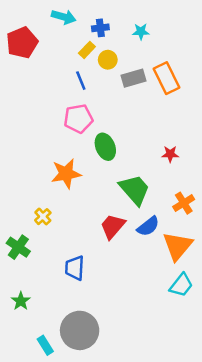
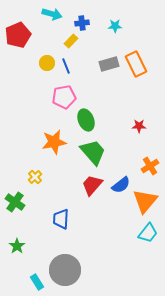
yellow circle: (108, 60) -> (47, 63), moved
green trapezoid: (135, 190) -> (93, 152), moved

